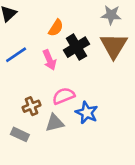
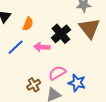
orange semicircle: (56, 28) -> (28, 24), moved
pink arrow: (49, 60) -> (42, 47), turned 126

